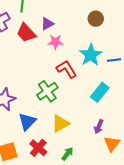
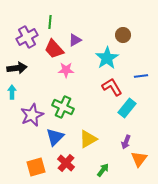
pink star: (55, 42) -> (66, 70), moved
cyan star: (91, 55) -> (107, 58), moved
red L-shape: (66, 69) -> (112, 87), moved
green cross: (47, 91) -> (63, 107), moved, turned -30
green arrow: (68, 154) -> (103, 170), moved

